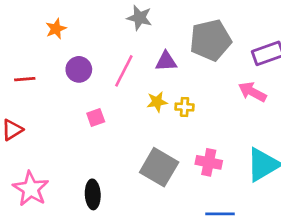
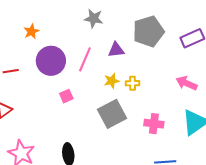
purple circle: (79, 69) -> (51, 61), size x1.5
pink arrow: (252, 92) -> (187, 83), moved
gray square: (159, 167) -> (112, 114), moved, turned 36

